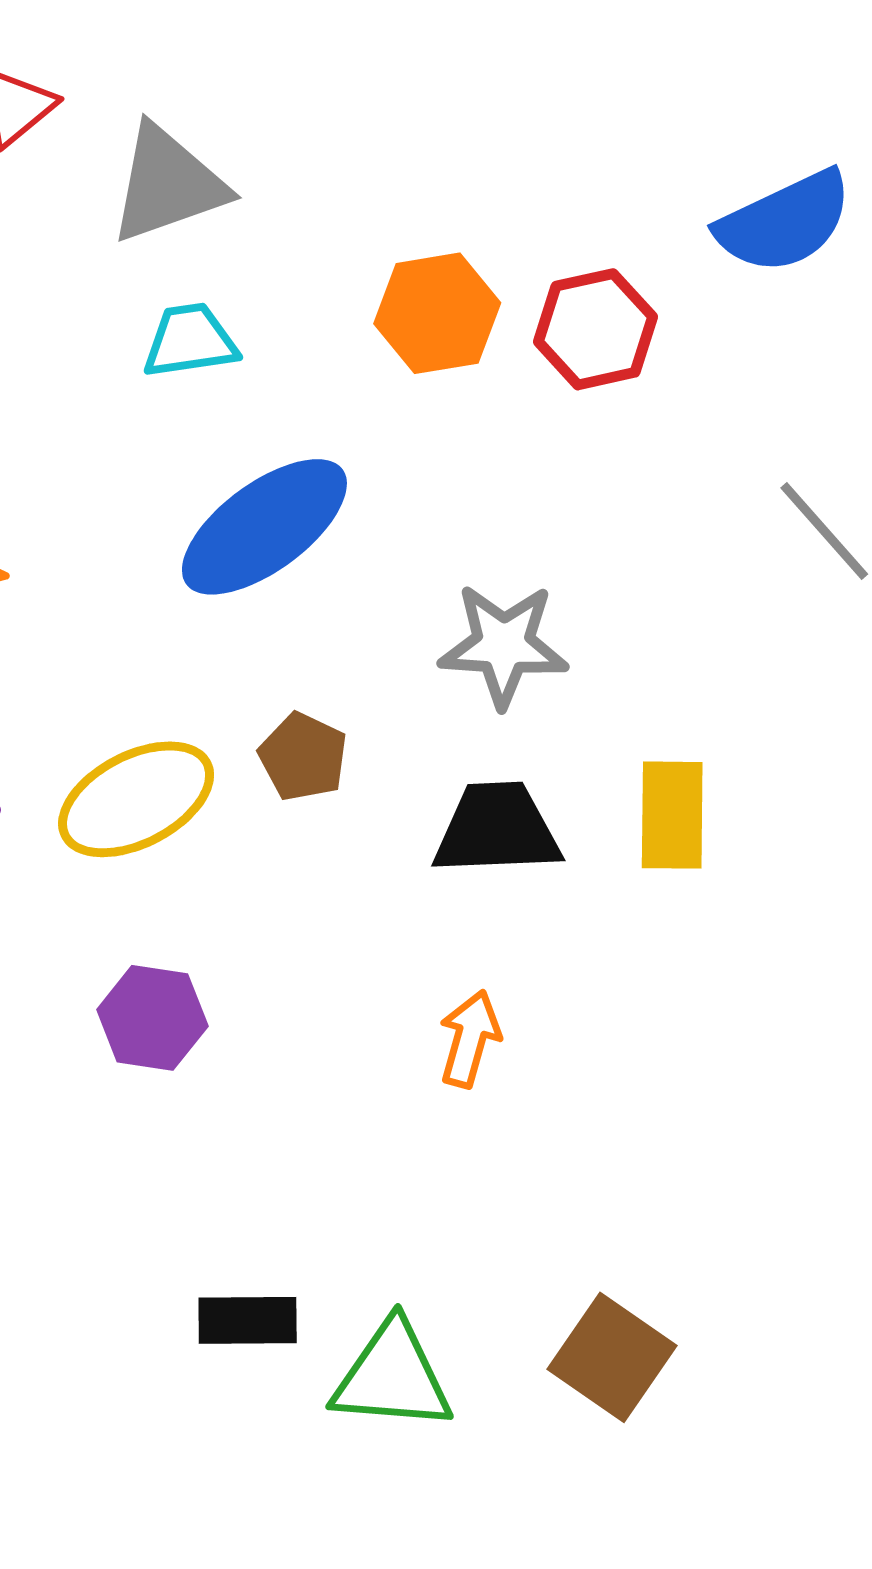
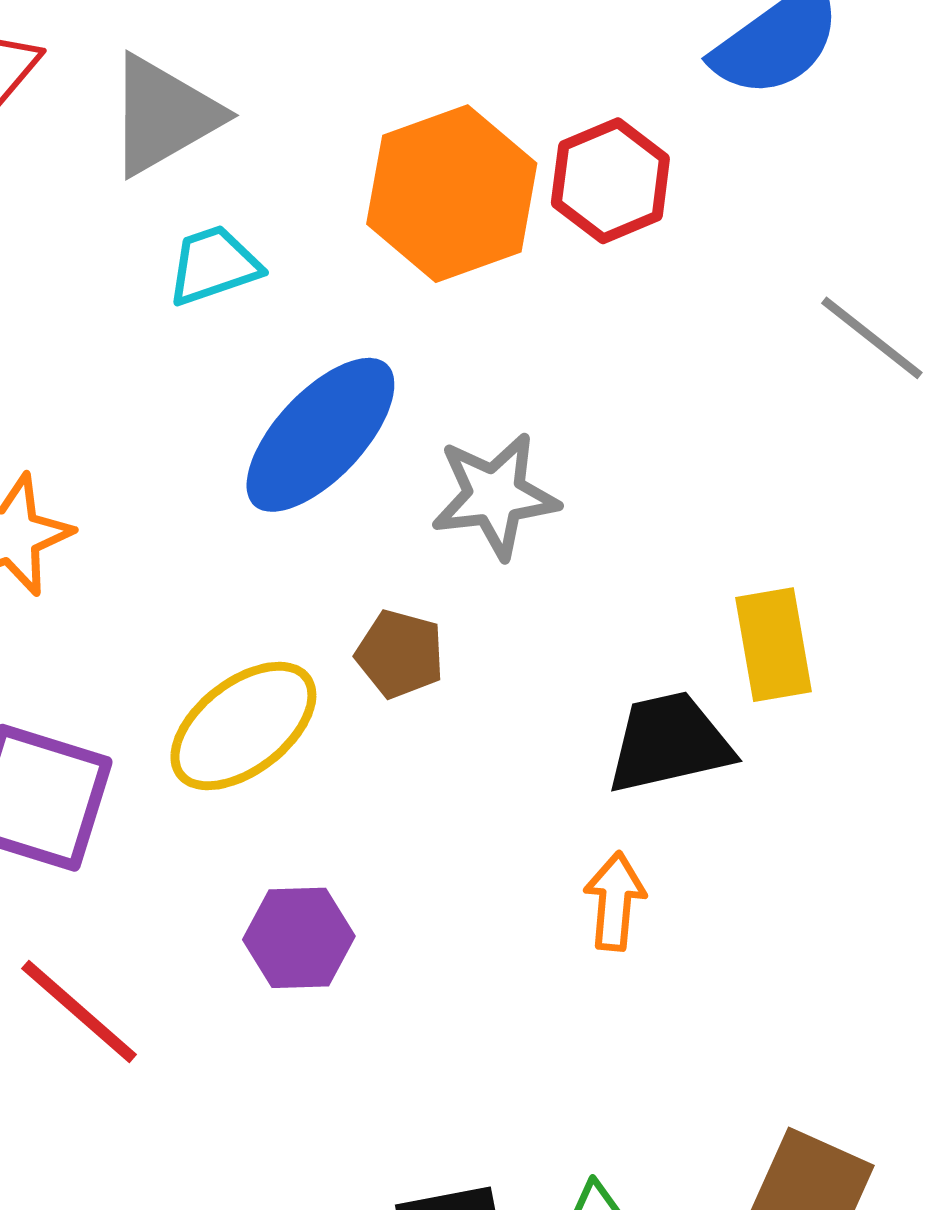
orange hexagon: (437, 313) -> (452, 194), size x1.4
gray star: (503, 645) -> (495, 496), moved
black trapezoid: (497, 829) -> (669, 743), moved

